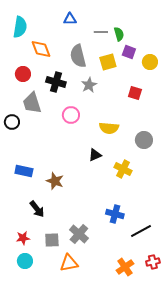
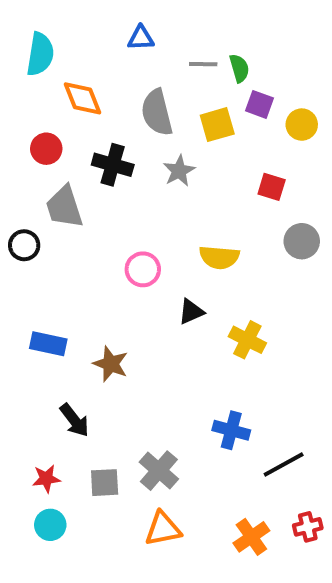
pink circle: (71, 115) -> (143, 269), moved
gray circle: (144, 140) -> (302, 241), moved
orange triangle: (69, 263) -> (163, 529), moved

